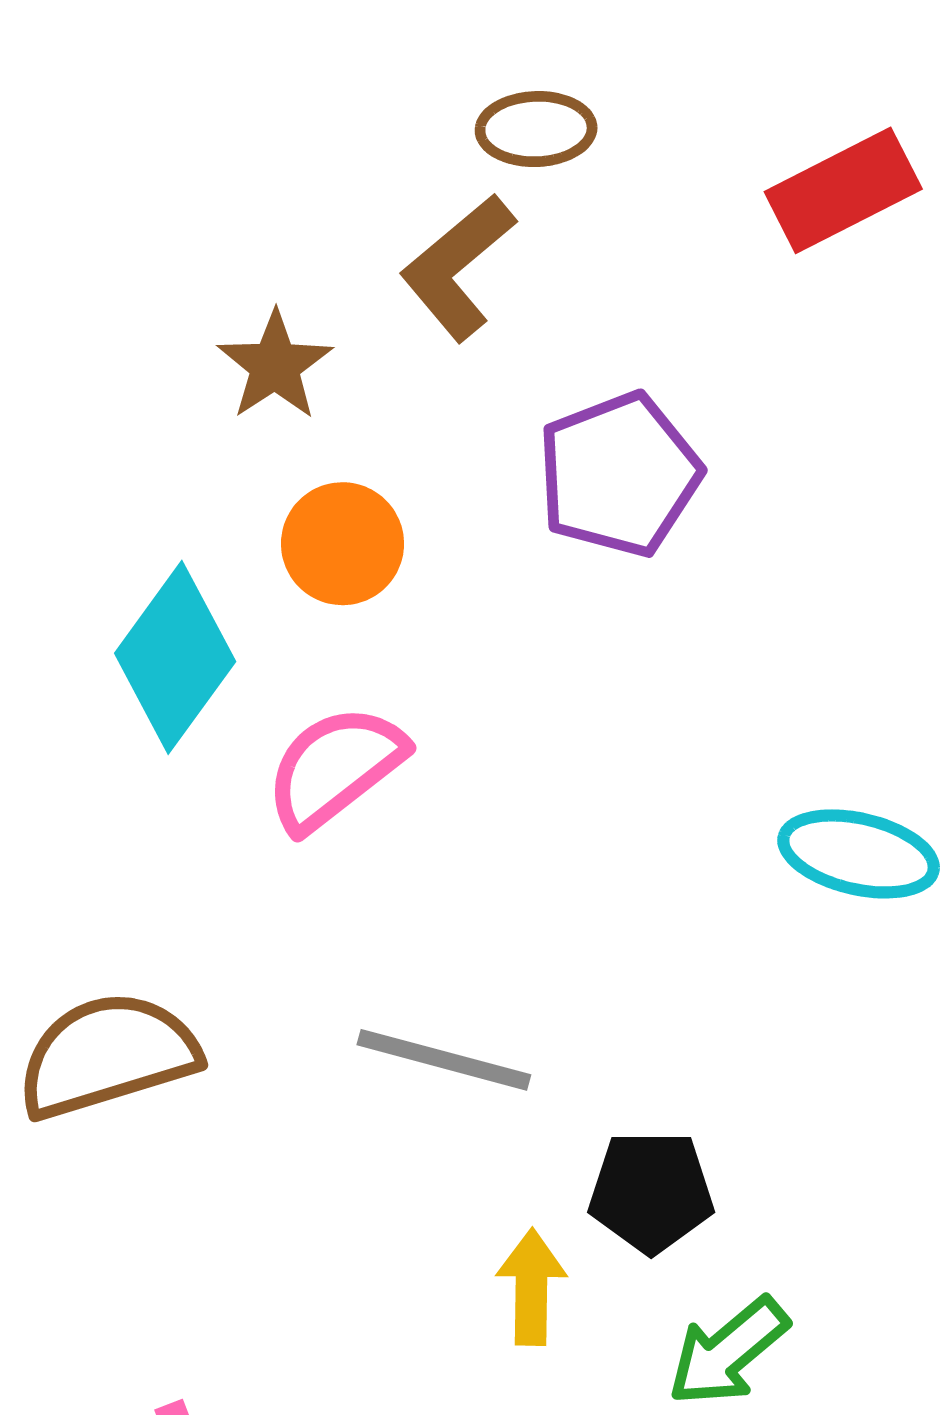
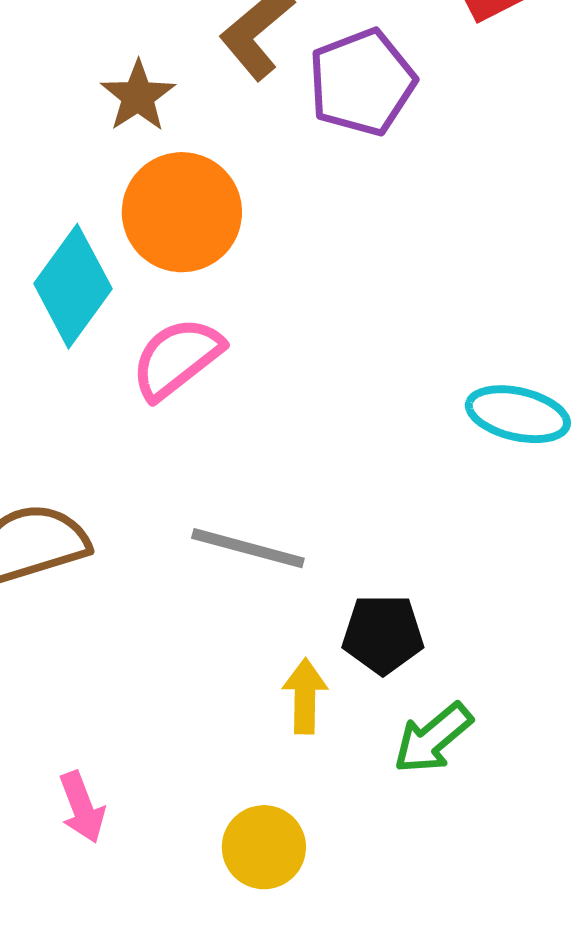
purple pentagon: (619, 475) -> (362, 82), moved
orange circle: (343, 544) -> (182, 212), size x1.5

